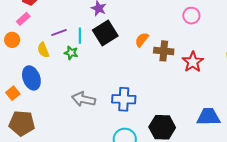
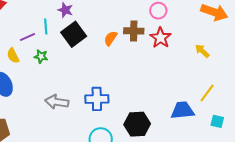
cyan line: (80, 36) -> (46, 27), moved
brown cross: (164, 51) -> (134, 31), moved
red star: (193, 62) -> (161, 38), moved

